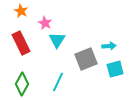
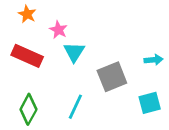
red rectangle: (21, 43) -> (27, 56), turned -40
cyan arrow: (109, 46) -> (154, 60), moved
cyan square: (115, 69) -> (150, 103), moved

